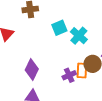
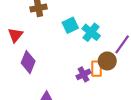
purple diamond: (32, 69) -> (28, 62), moved

